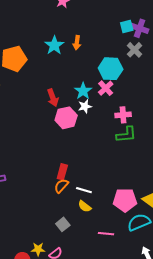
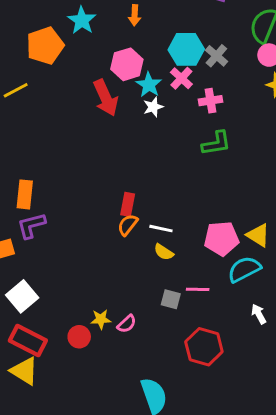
cyan star: (54, 45) -> (82, 20), moved
gray cross: (134, 50) -> (216, 56), moved
red arrow: (53, 98) -> (106, 98), size x1.4
pink cross: (123, 115) -> (210, 101), moved
pink hexagon: (66, 118) -> (127, 64), moved
gray square: (63, 224) -> (171, 299), moved, turned -32

